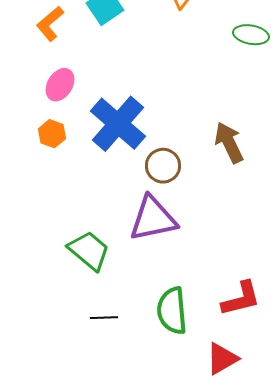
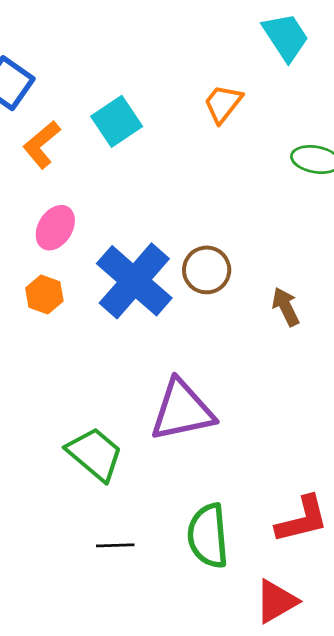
brown arrow: (229, 143) -> (286, 307), size x0.7
brown circle: (163, 166) -> (207, 270), moved

